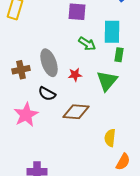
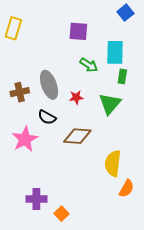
yellow semicircle: (110, 138) -> (113, 163), size x1.4

